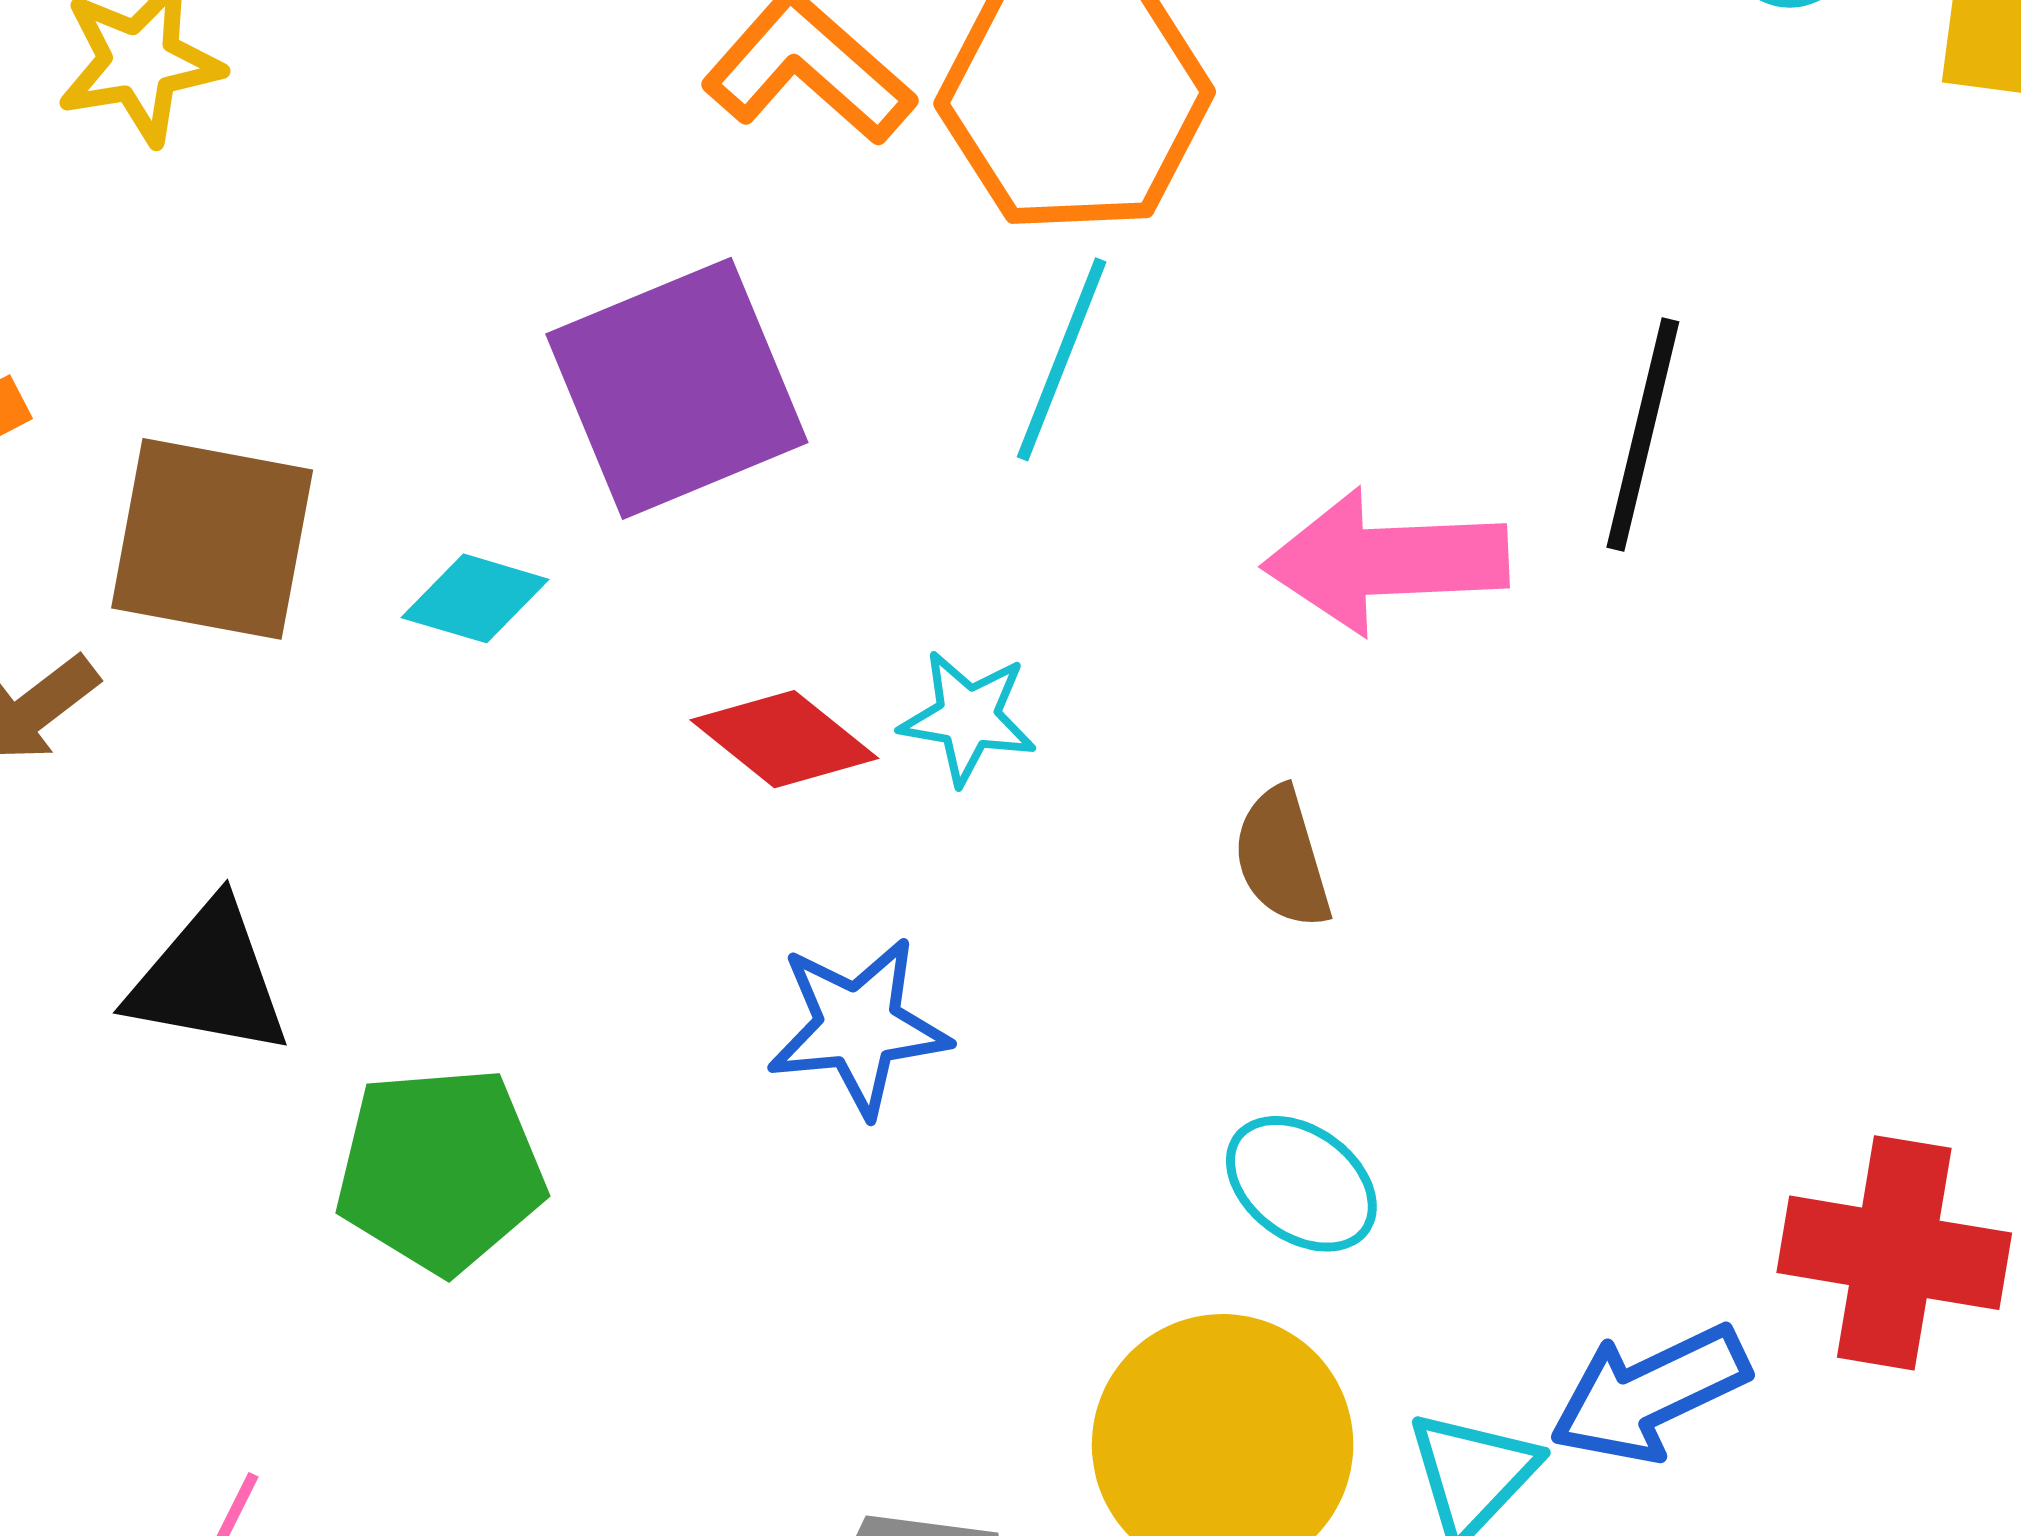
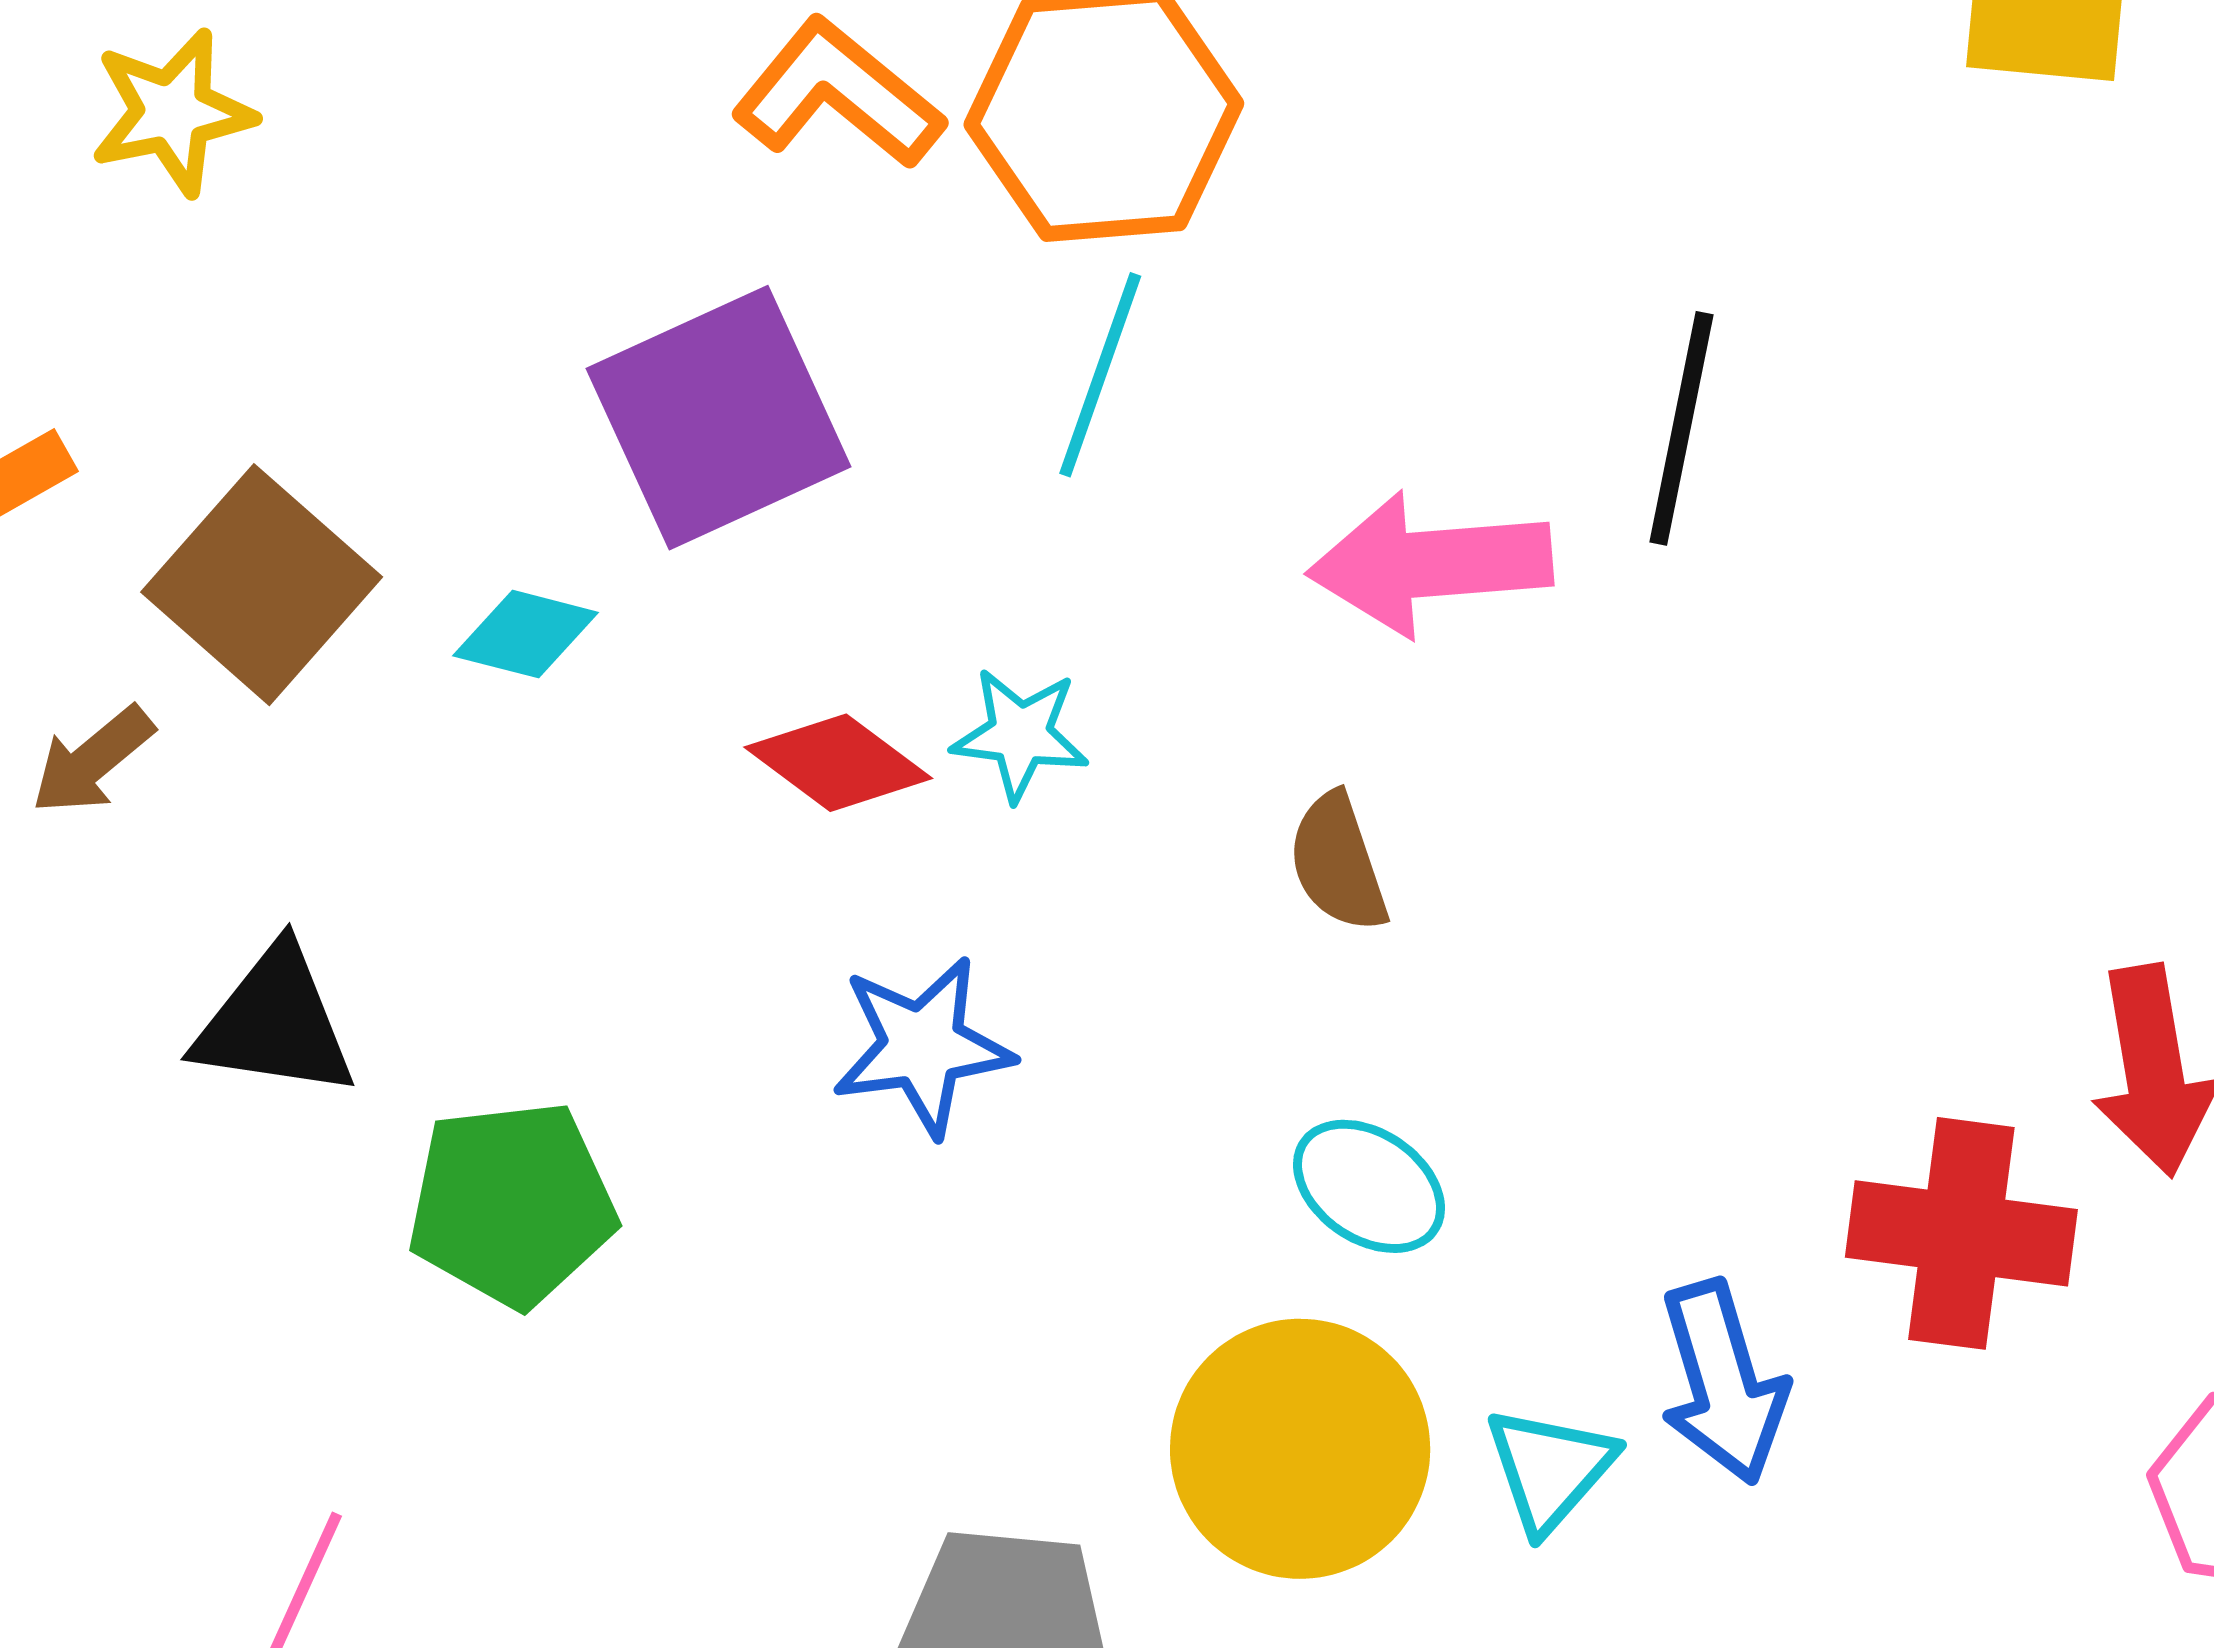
brown square: (212, 539) -> (262, 585), turned 33
blue arrow: (1650, 1393) -> (1723, 1382), turned -79

